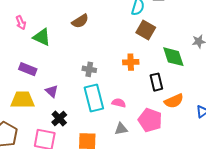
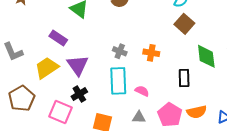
orange cross: (131, 62) -> (151, 53), moved
purple triangle: (52, 91) -> (78, 65), size x1.6
yellow trapezoid: (23, 100) -> (47, 68), turned -45
orange semicircle: (174, 101) -> (197, 112), moved

